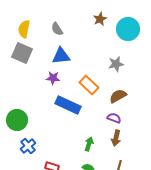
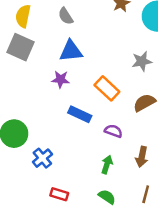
blue rectangle: (68, 105) -> (80, 114), size x0.7
purple semicircle: (114, 118) -> (113, 131), moved
blue cross: (28, 146) -> (42, 158), moved

